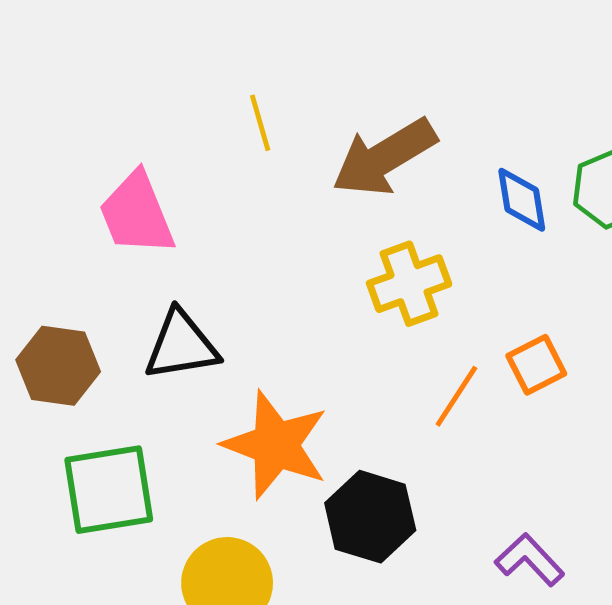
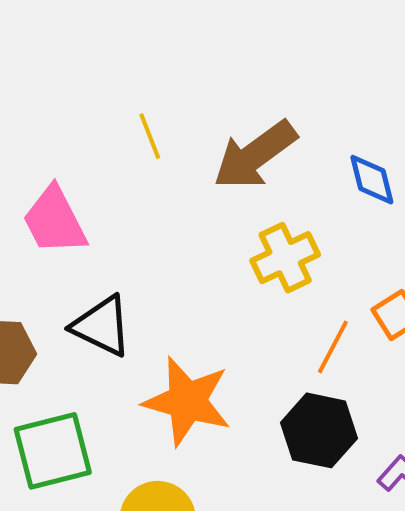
black triangle: (181, 345) -> (102, 326), turned 40
black hexagon: (370, 517) -> (319, 430), moved

